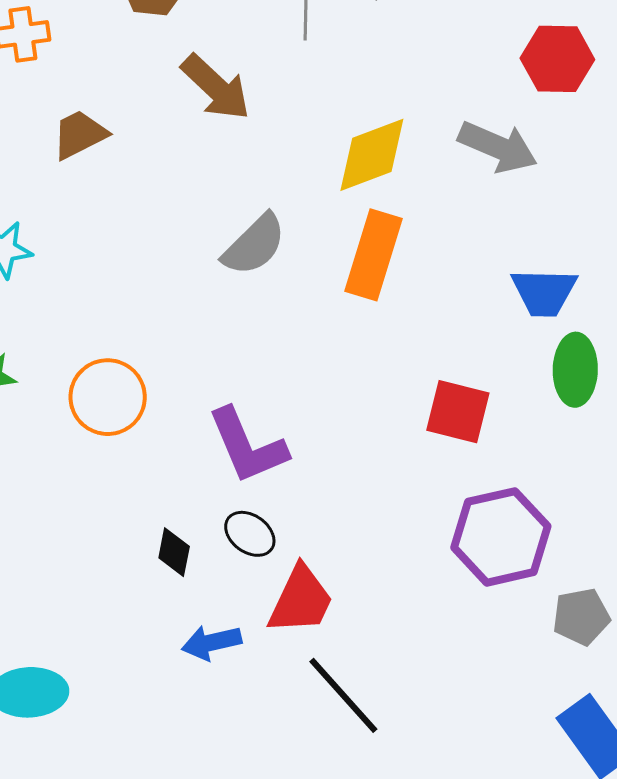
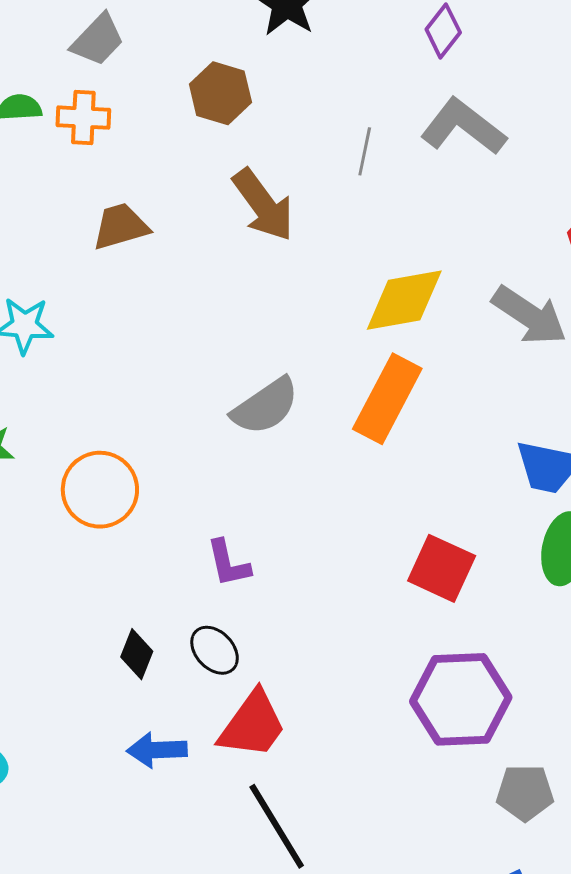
gray semicircle: (254, 245) -> (265, 406), moved
purple L-shape: (247, 446) -> (228, 563), size x0.6

